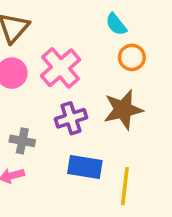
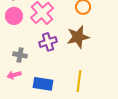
blue rectangle: (85, 167) -> (43, 84), moved

